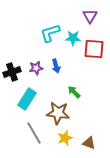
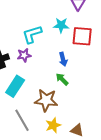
cyan L-shape: (50, 33) -> (32, 34), moved
blue arrow: (56, 66) -> (63, 59), moved

